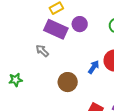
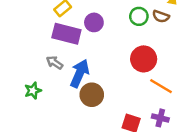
blue arrow: (94, 67) -> (80, 73), moved, size x1.6
green star: (16, 80) -> (33, 91), moved

